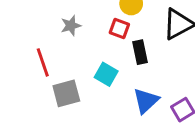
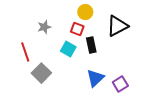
cyan square: (106, 74) -> (68, 49), moved
gray square: (66, 93) -> (41, 73), turned -30

